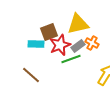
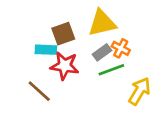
red star: (60, 45) -> (65, 66), moved, turned 30
green line: (71, 59) -> (111, 70), moved

